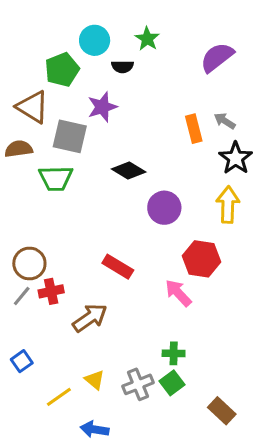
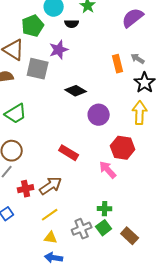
green trapezoid: (56, 178) -> (16, 114), moved, turned -30
red cross: (51, 291) -> (26, 189), moved
yellow triangle: (95, 380) -> (51, 238), moved, turned -32
yellow line: (59, 397) -> (50, 215), moved
brown rectangle: (222, 411) -> (130, 236), moved

